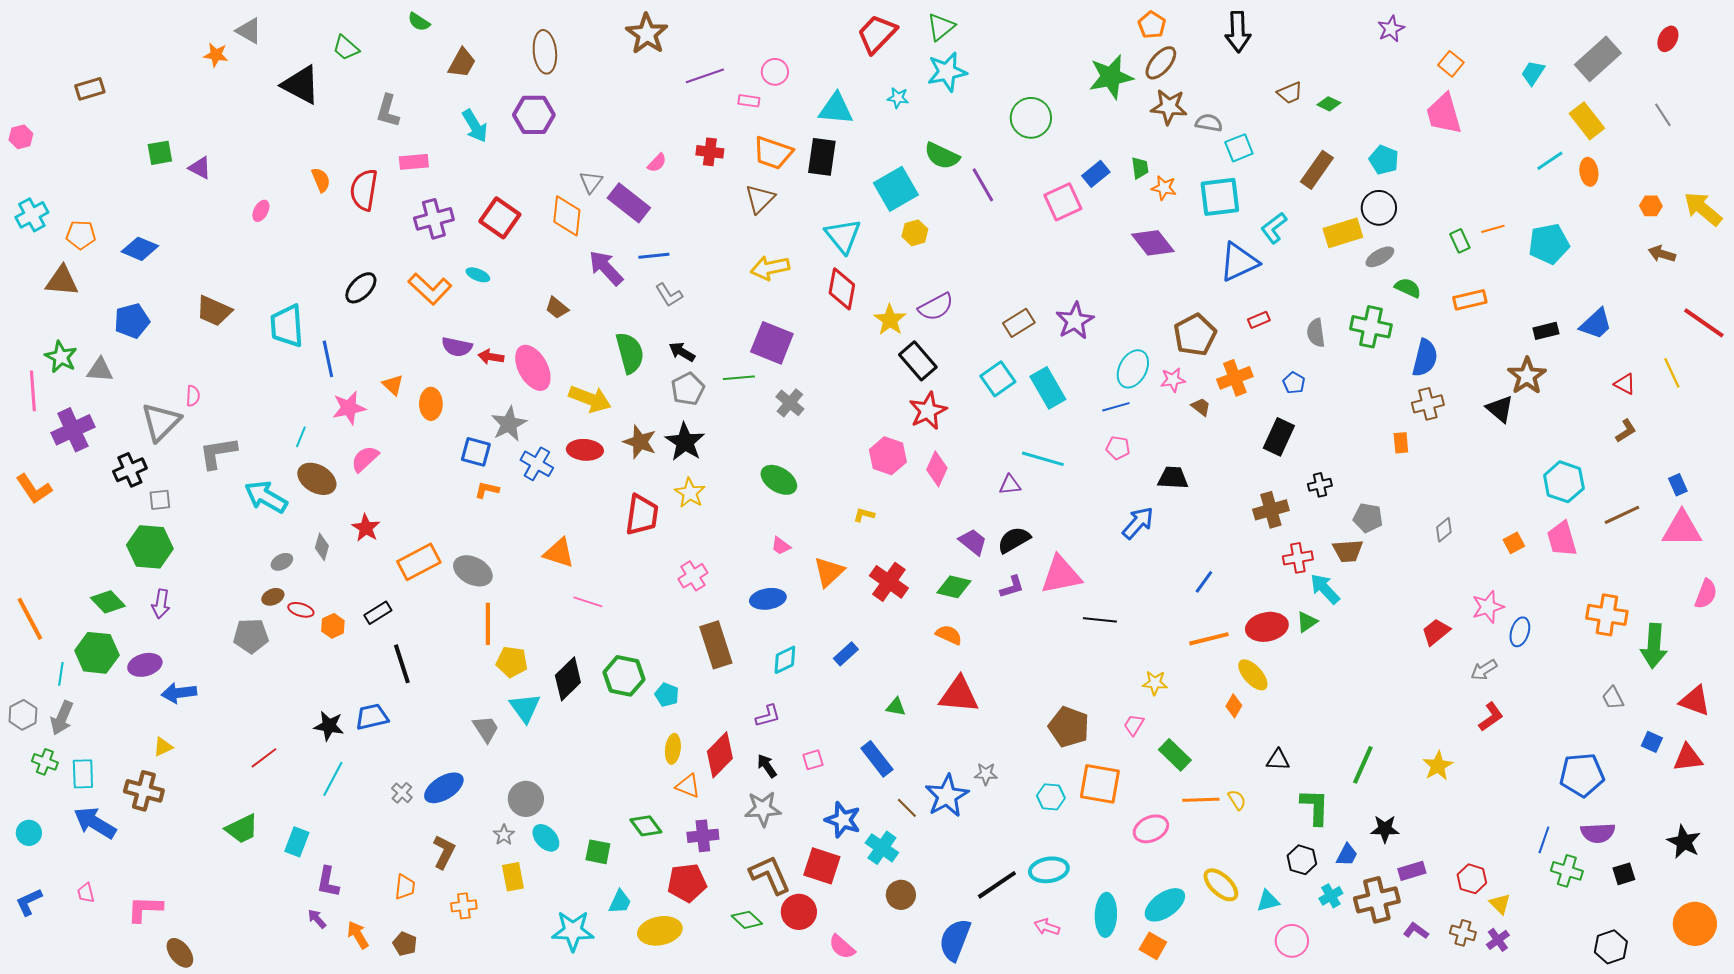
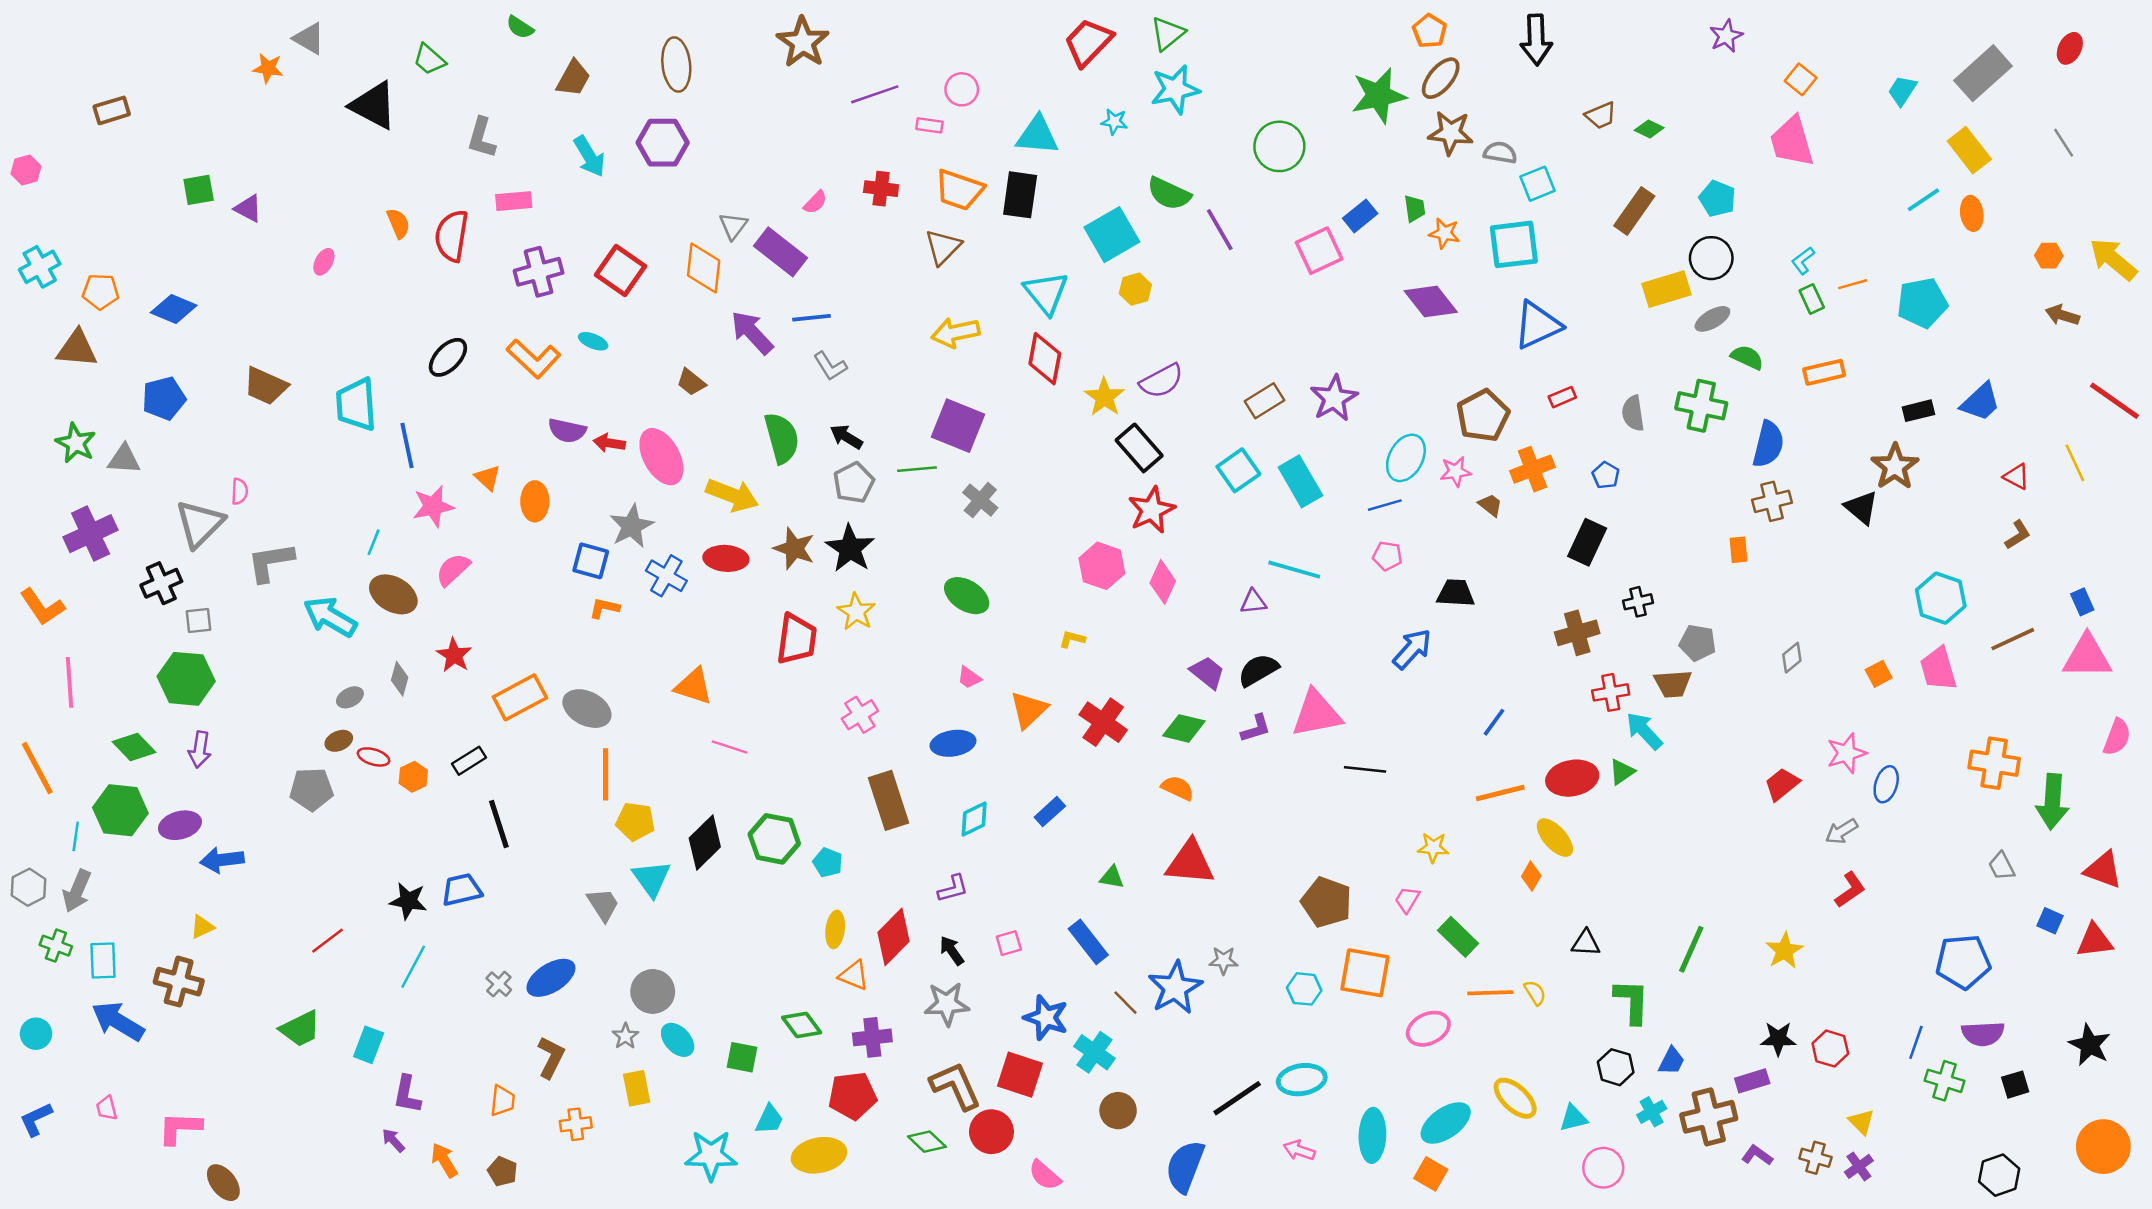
cyan L-shape: (1274, 228) -> (1803, 261), moved, size x0.7
pink line: (33, 391) -> (69, 682), moved
black star: (1385, 829) -> (1778, 1039), moved
red hexagon: (1472, 879) -> (1830, 1049), moved

